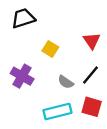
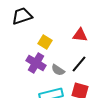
red triangle: (92, 41) -> (80, 35), turned -49
purple cross: (22, 76) -> (36, 63), moved

